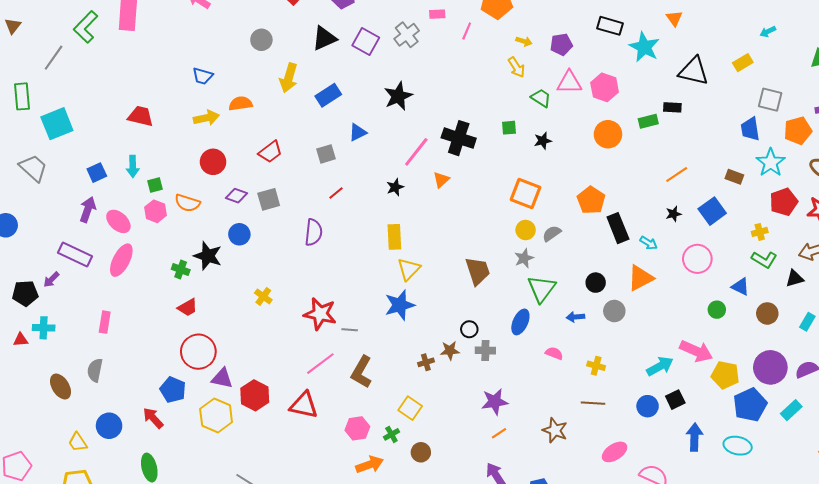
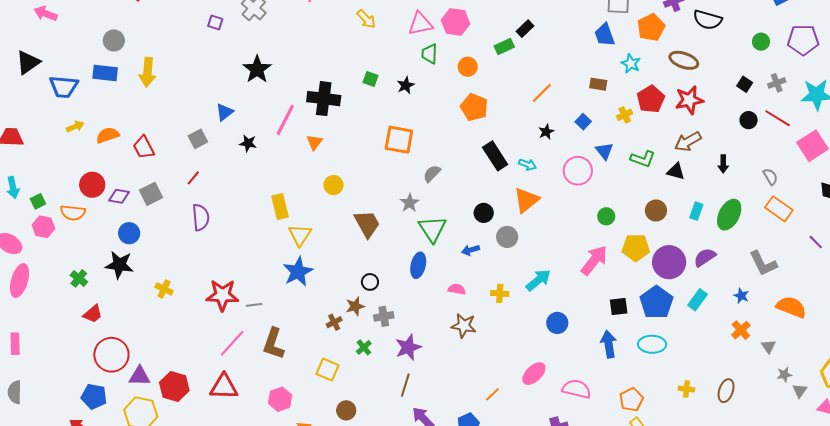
black triangle: (324, 38) -> (28, 62), moved
purple square: (366, 42) -> (215, 23), size x0.6
blue trapezoid: (203, 76) -> (64, 87), size x1.4
blue rectangle: (328, 95) -> (105, 73), moved, turned 50
green trapezoid: (541, 98) -> (430, 54), moved, turned -110
orange semicircle: (241, 104) -> (108, 135), moved
black rectangle: (672, 107) -> (525, 29), turned -36
yellow arrow: (206, 118) -> (75, 127), size x0.7
green square: (509, 128) -> (370, 79), turned 35
orange circle: (608, 134) -> (468, 67), size x0.7
red trapezoid: (270, 152) -> (144, 147), turned 110
red circle: (213, 162) -> (92, 185), moved
cyan star: (771, 163) -> (631, 64), size x0.7
black star: (395, 187) -> (248, 143), moved, turned -30
red line: (336, 193) -> (193, 178), moved
orange pentagon: (591, 200) -> (474, 107), moved
blue square: (712, 211) -> (583, 122), size x0.6
yellow circle: (526, 230) -> (333, 185), moved
yellow cross: (760, 232) -> (625, 115), moved
black star: (208, 256) -> (119, 265), moved
green cross: (181, 270) -> (79, 278), turned 30
black triangle: (795, 278) -> (676, 171), turned 42
blue triangle: (740, 287) -> (604, 151), moved, turned 36
gray cross: (485, 350) -> (384, 316), moved
pink arrow: (696, 351) -> (594, 260), turned -64
cyan arrow: (660, 366) -> (538, 280), moved
yellow pentagon: (725, 375) -> (636, 248), moved
black square: (675, 400) -> (619, 306), moved, turned 30
brown line: (593, 403) -> (405, 385), moved, turned -65
brown star: (555, 430) -> (464, 326), moved
orange line: (499, 433) -> (492, 394), moved
green cross: (391, 434) -> (364, 347), moved

